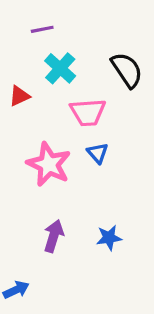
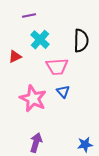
black semicircle: (127, 70) -> (81, 41), turned 35
blue star: (109, 238) -> (85, 145), moved

